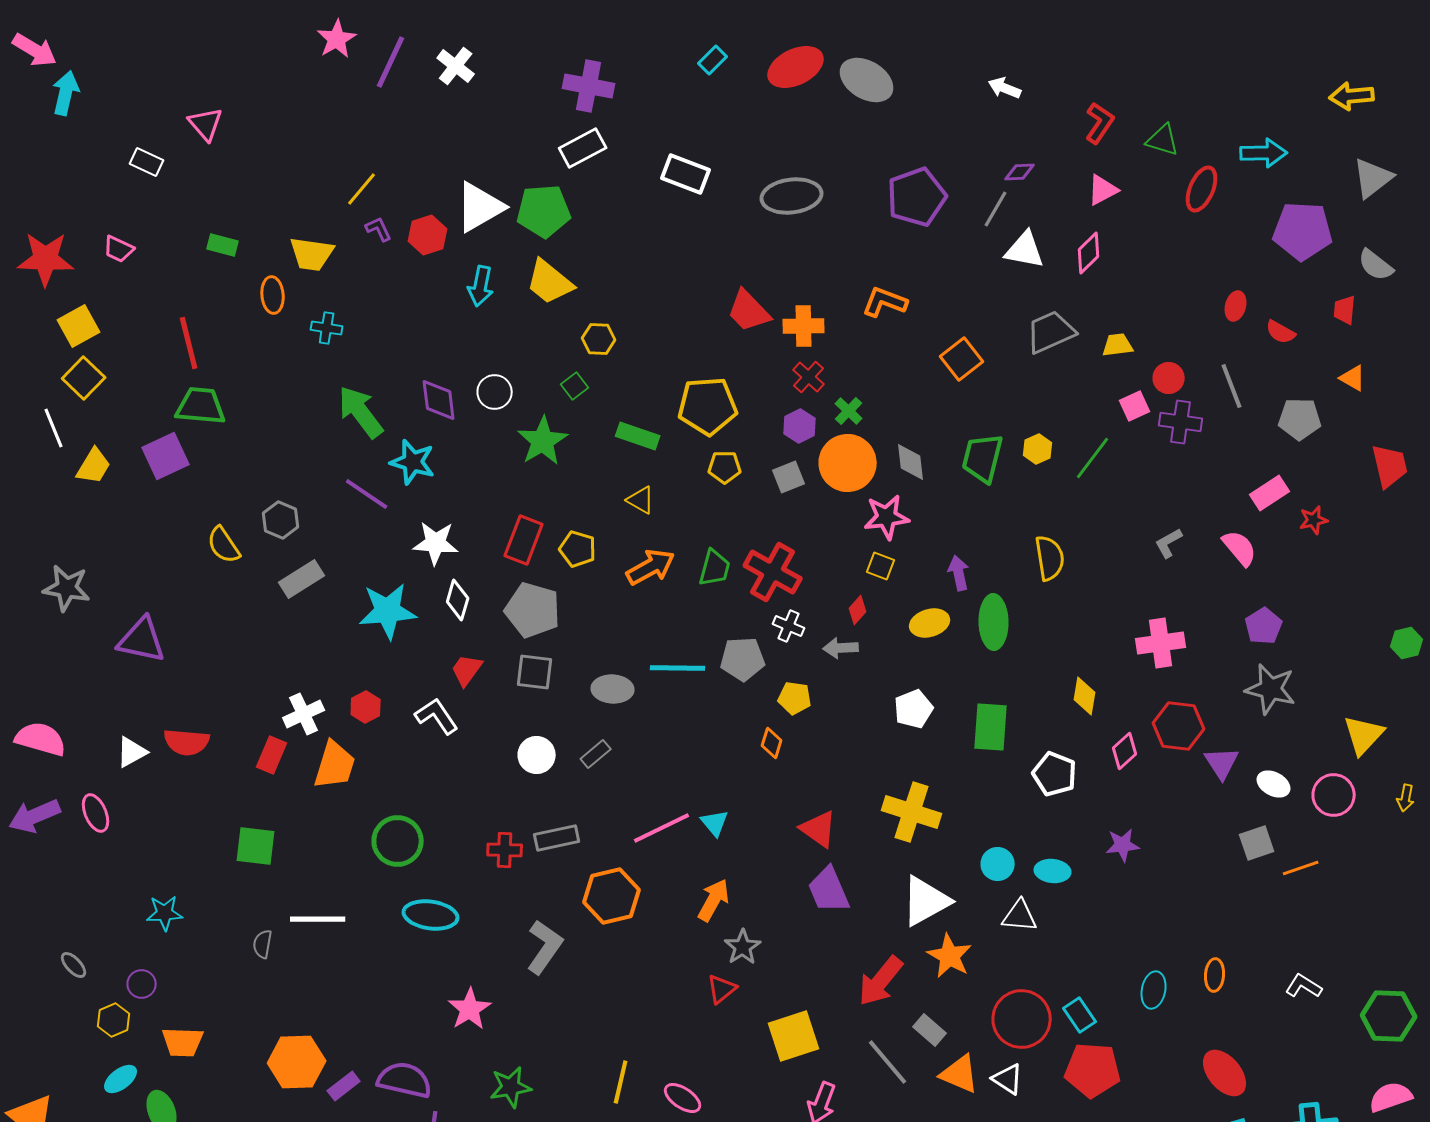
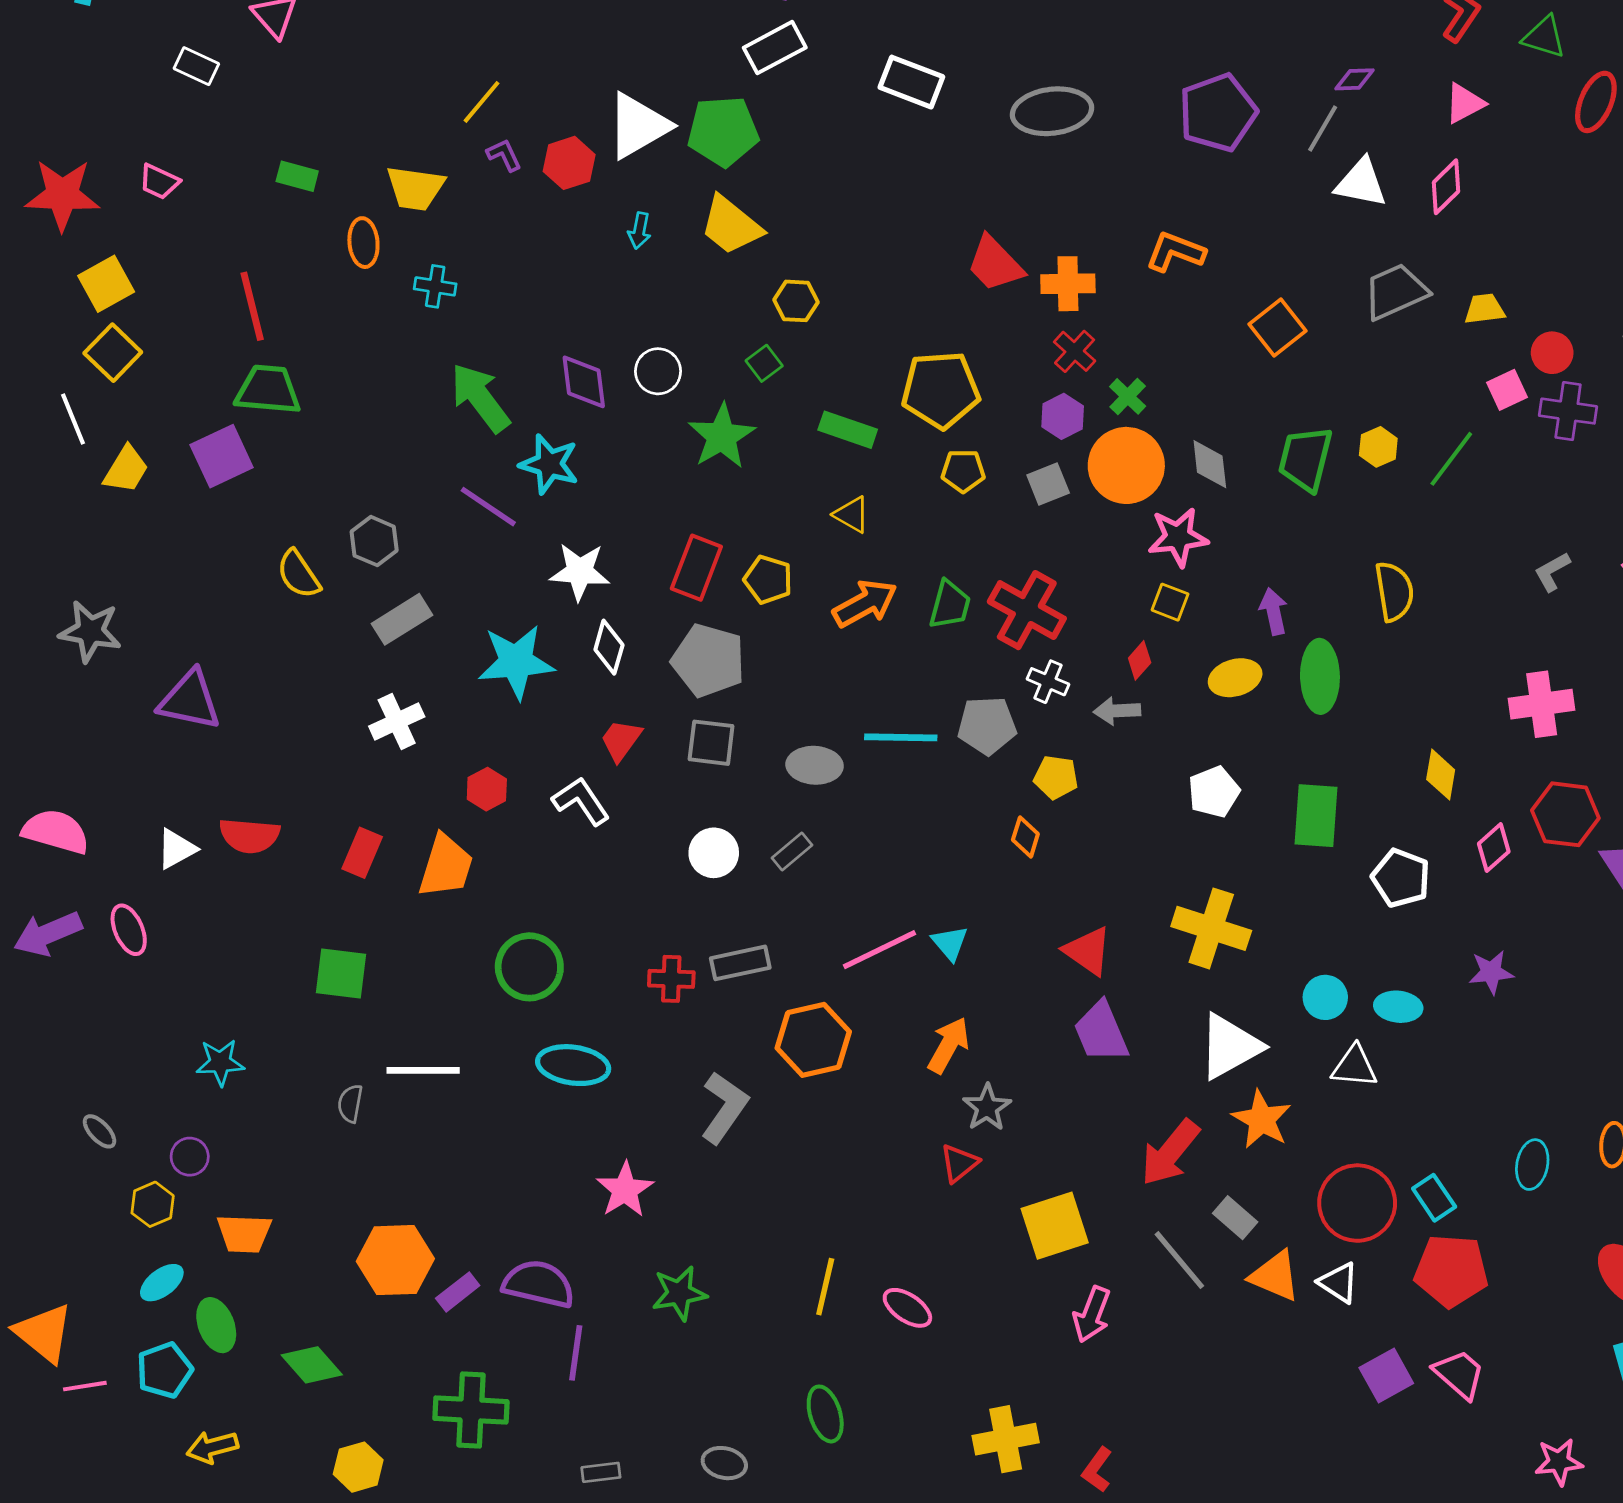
cyan arrow: (481, 286) -> (639, 231), size x0.7
white cross: (304, 714) -> (397, 721), moved

